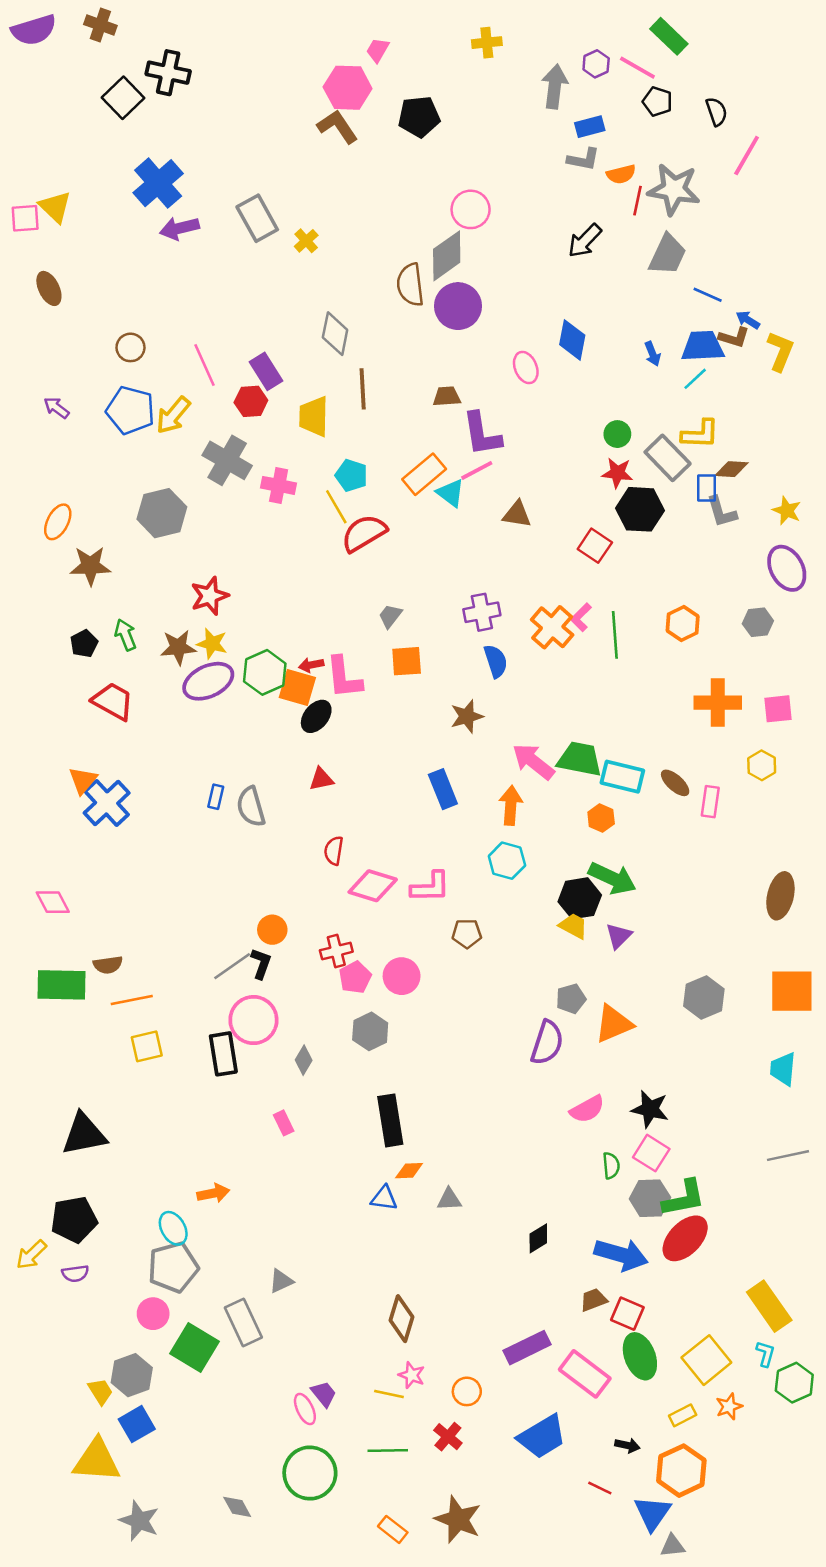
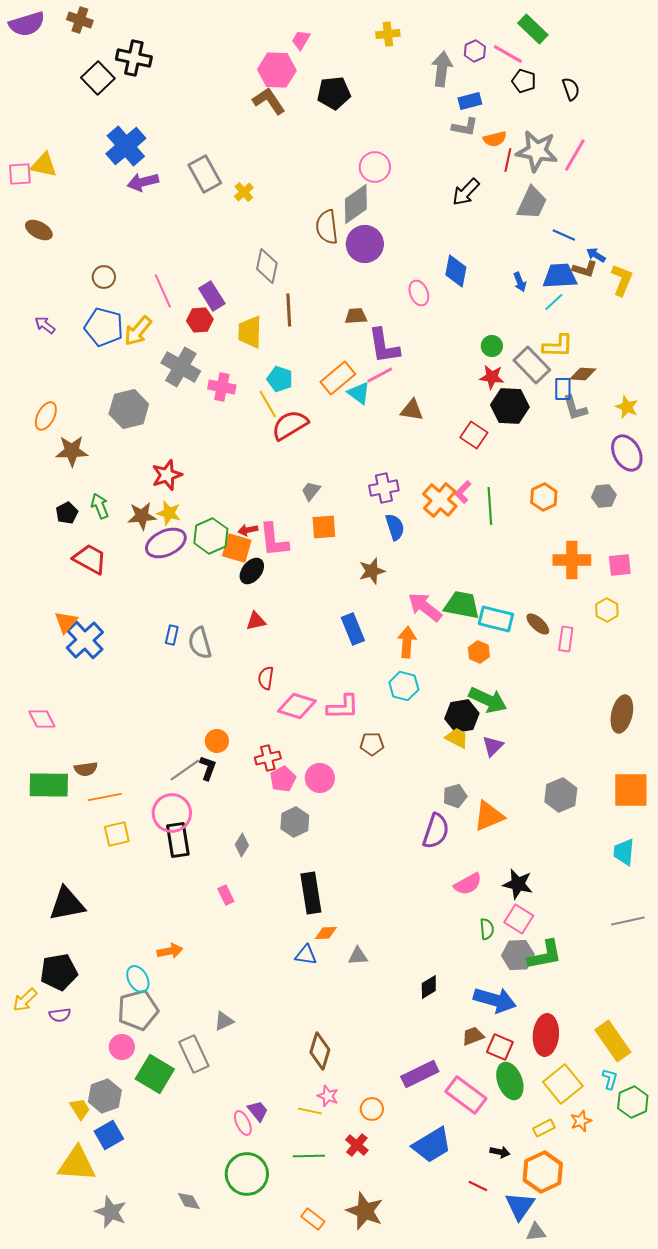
pink line: (747, 155) -> (575, 155), moved
yellow triangle: (55, 207) -> (44, 165), turned -32
brown ellipse: (49, 288) -> (39, 230), turned -36
pink circle: (253, 1020) -> (172, 813), moved
red ellipse: (685, 1238) -> (546, 1035), moved, turned -39

